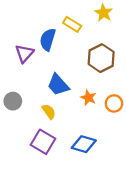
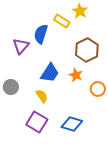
yellow star: (104, 13) -> (80, 11), moved
blue trapezoid: (58, 85) -> (50, 73), turned -105
orange star: (88, 98) -> (76, 75), moved

